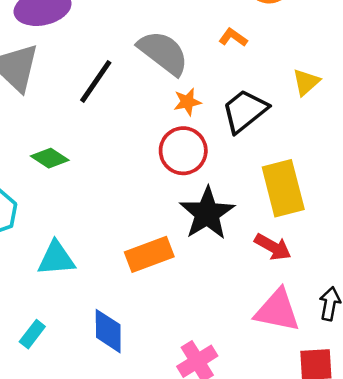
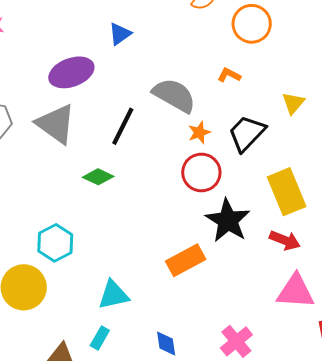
green diamond: (50, 158) -> (98, 177), moved
cyan triangle: (56, 258) -> (113, 295), moved
blue diamond: (108, 331) -> (166, 343), moved, size x0.7

